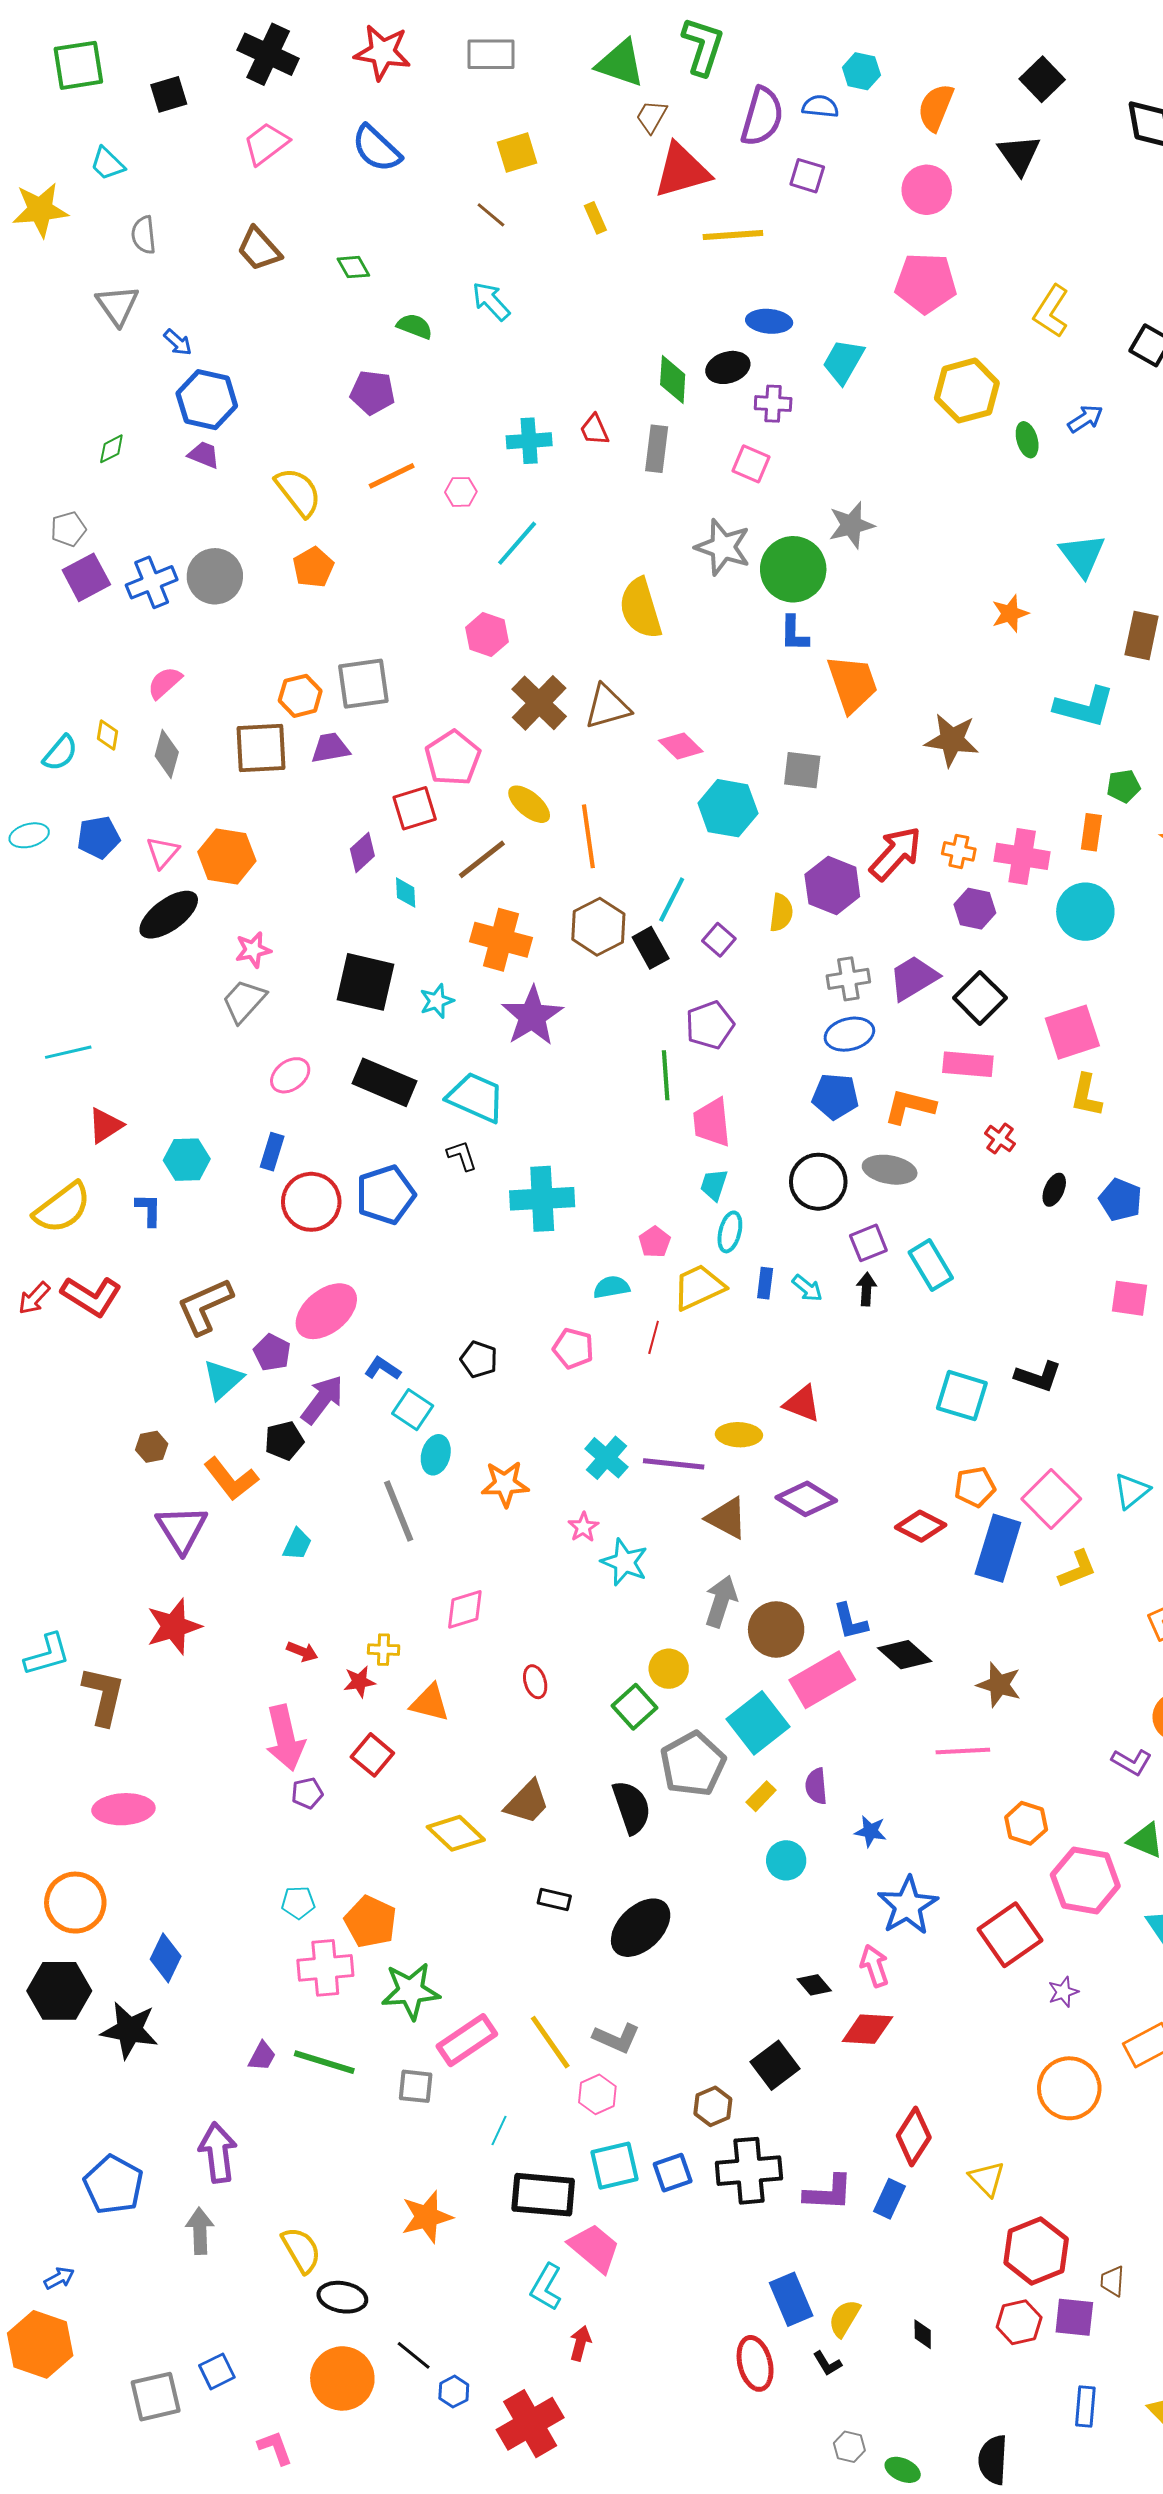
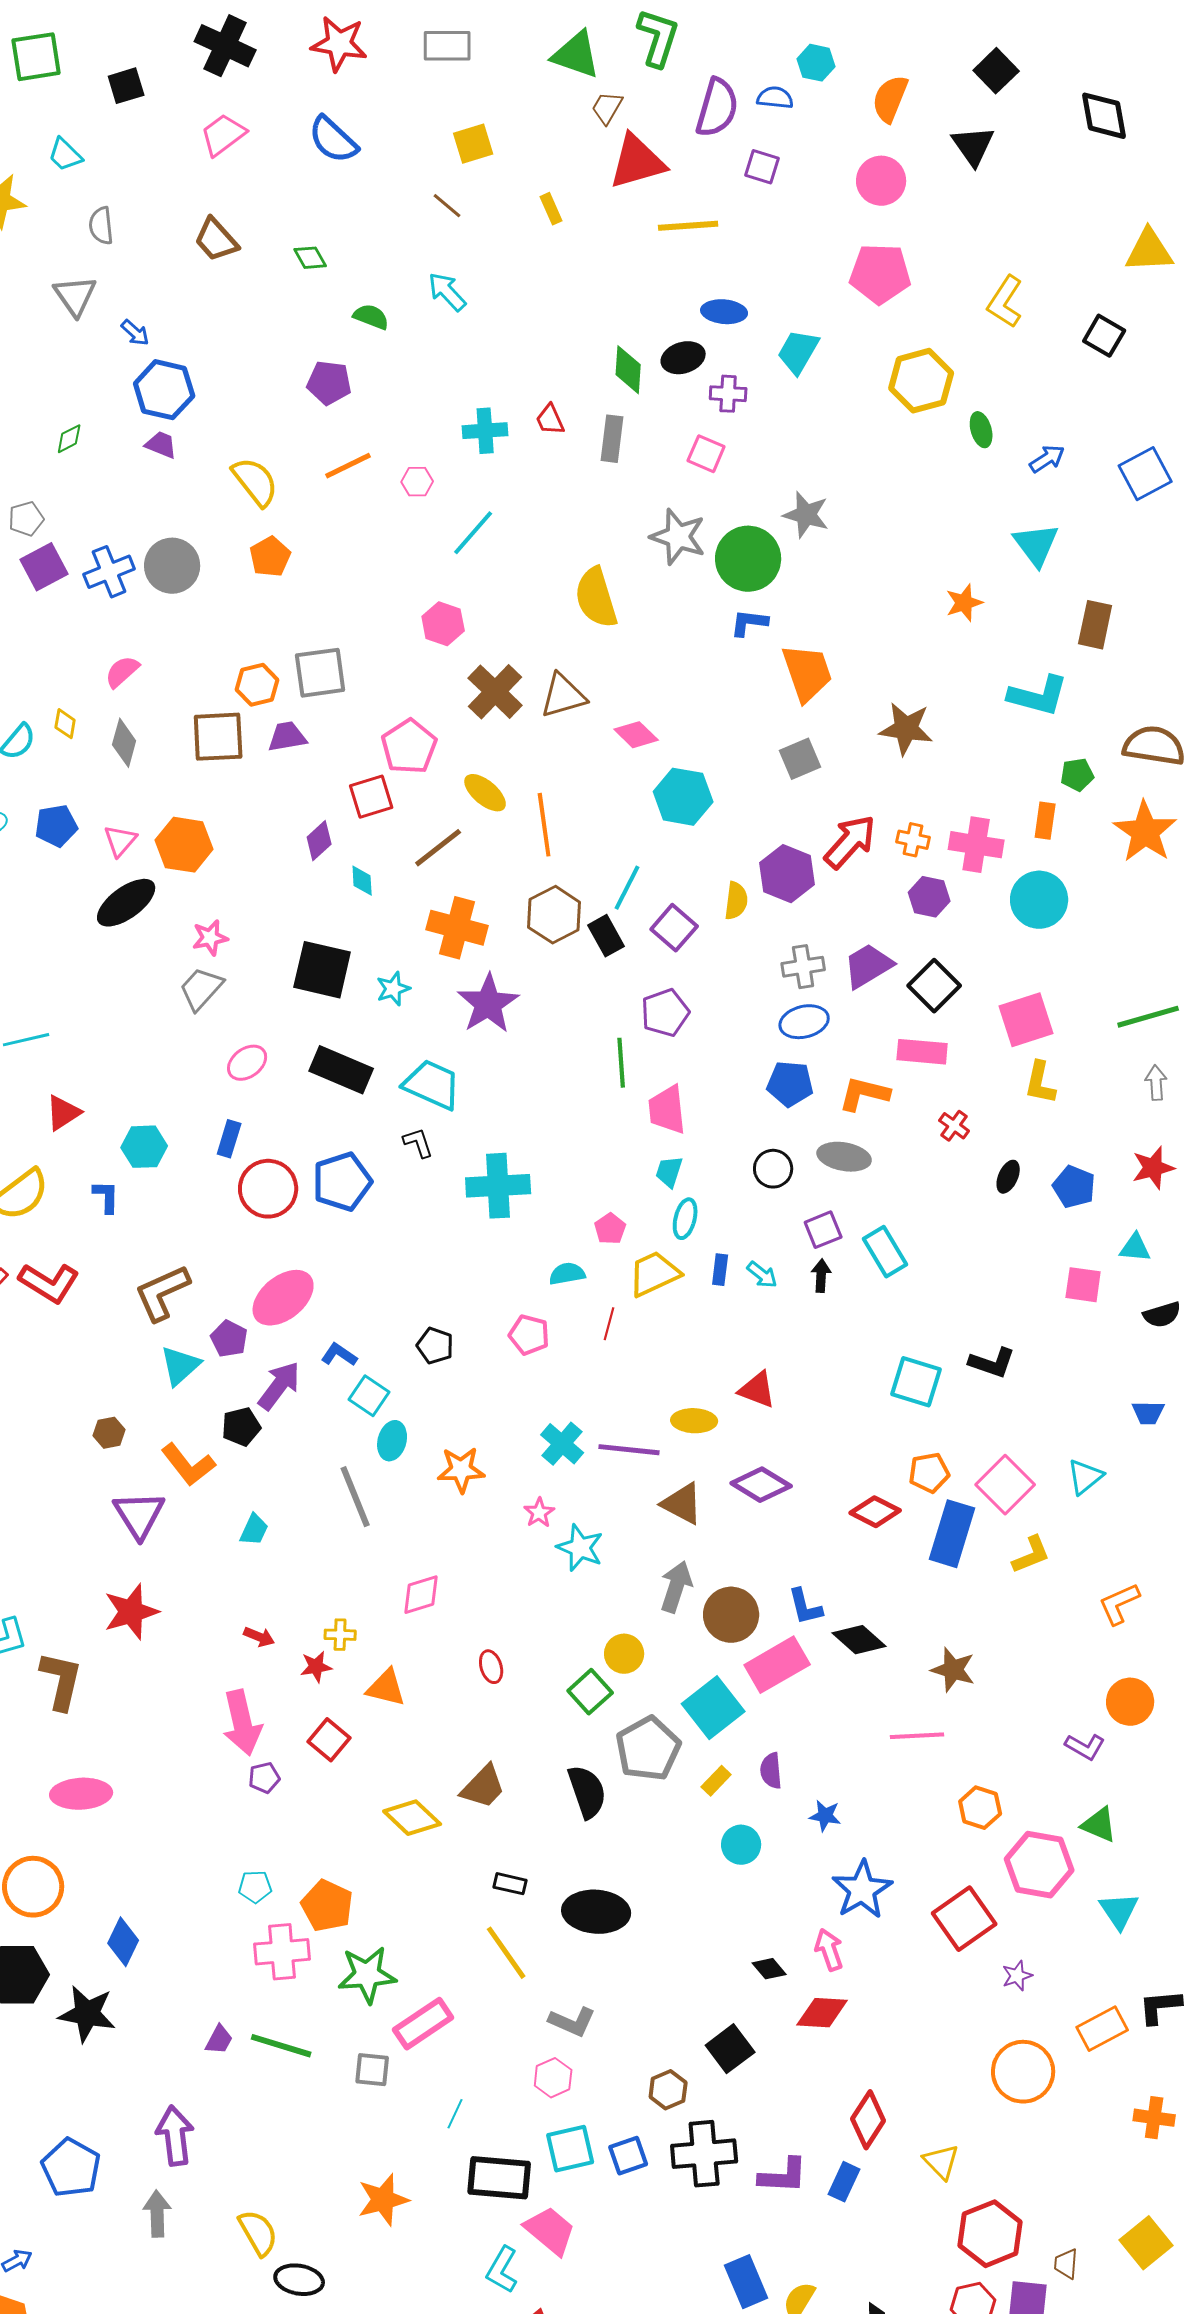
blue arrow: (1085, 419) -> (1047, 459), moved
gray star: (851, 525) -> (806, 515), turned 30
blue L-shape: (794, 634) -> (749, 623), turned 96
gray square: (802, 770) -> (800, 759), moved, turned -30
purple square: (719, 940) -> (674, 928), size x1.4
black circle: (818, 1182) -> (773, 1169), size x0.7
black ellipse: (641, 1928) -> (596, 1912), turned 48
yellow line: (550, 2042) -> (506, 1953), moved

